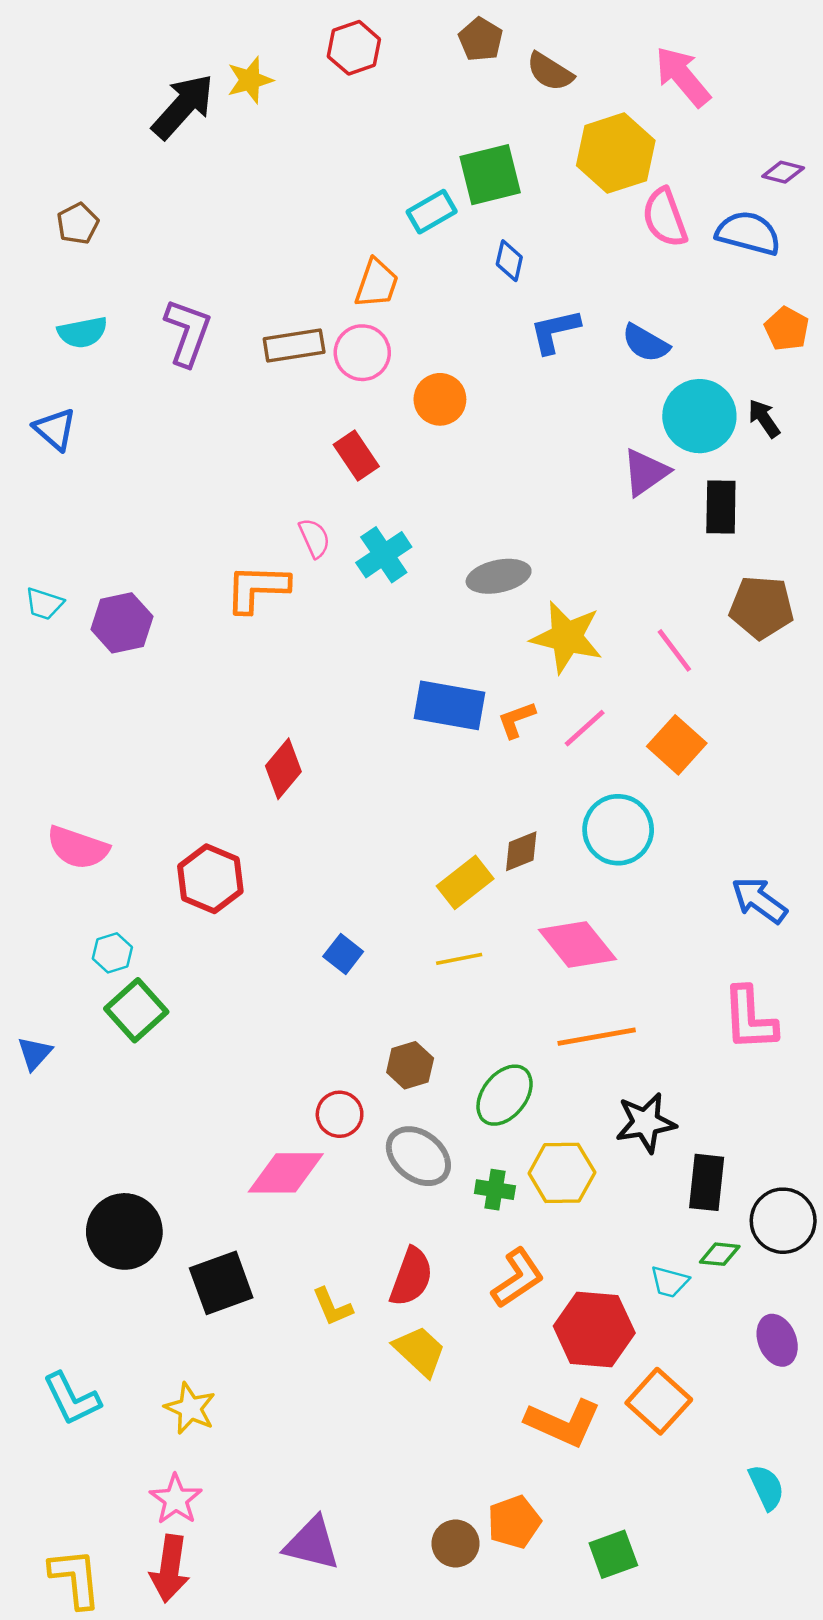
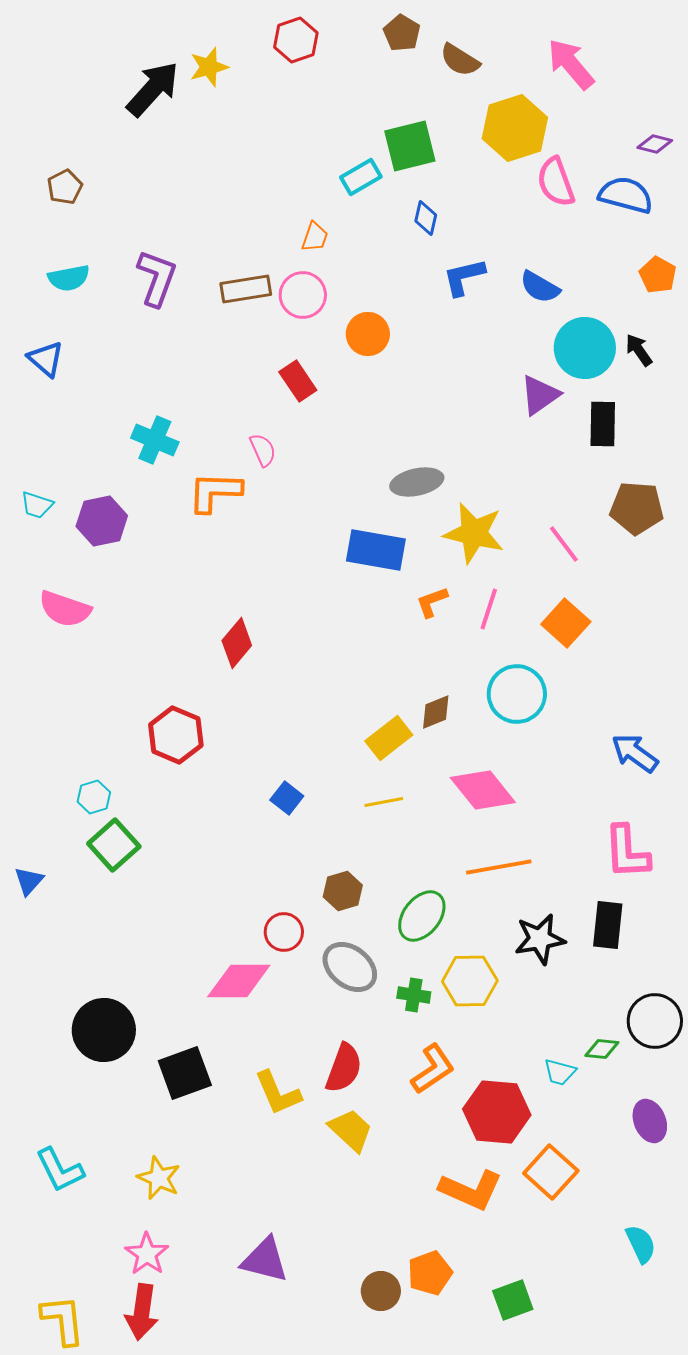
orange trapezoid: (377, 283) -> (315, 237), size x0.7
cyan cross: (384, 555) -> (155, 440), moved, turned -33
blue rectangle: (450, 705) -> (376, 550), moved
pink line: (585, 728) -> (489, 609), turned -30
pink semicircle: (78, 848) -> (65, 609), moved
black rectangle: (707, 1182) -> (608, 925), moved
yellow L-shape: (332, 1307) -> (278, 1093), size x1.4
purple triangle: (312, 1544) -> (265, 1260), moved

